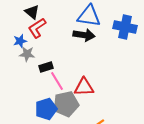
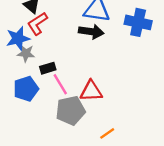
blue star: (20, 41) -> (18, 38), size x1.5
blue pentagon: (46, 109) -> (26, 89), moved

